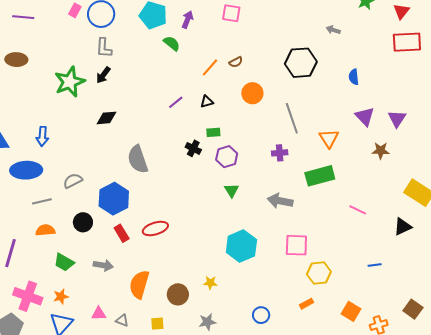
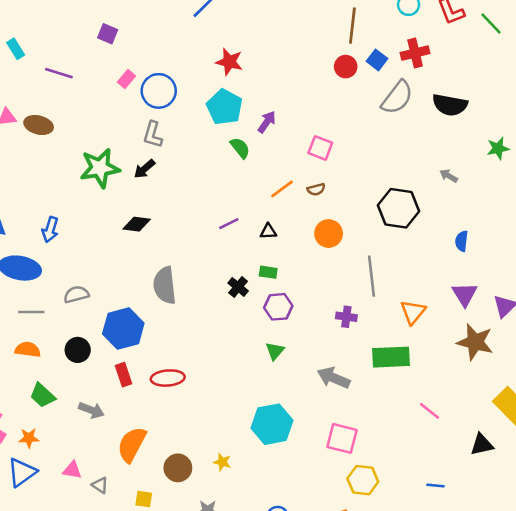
pink square: (231, 13) -> (320, 148), moved
brown star: (381, 151) -> (475, 342), size x1.6

